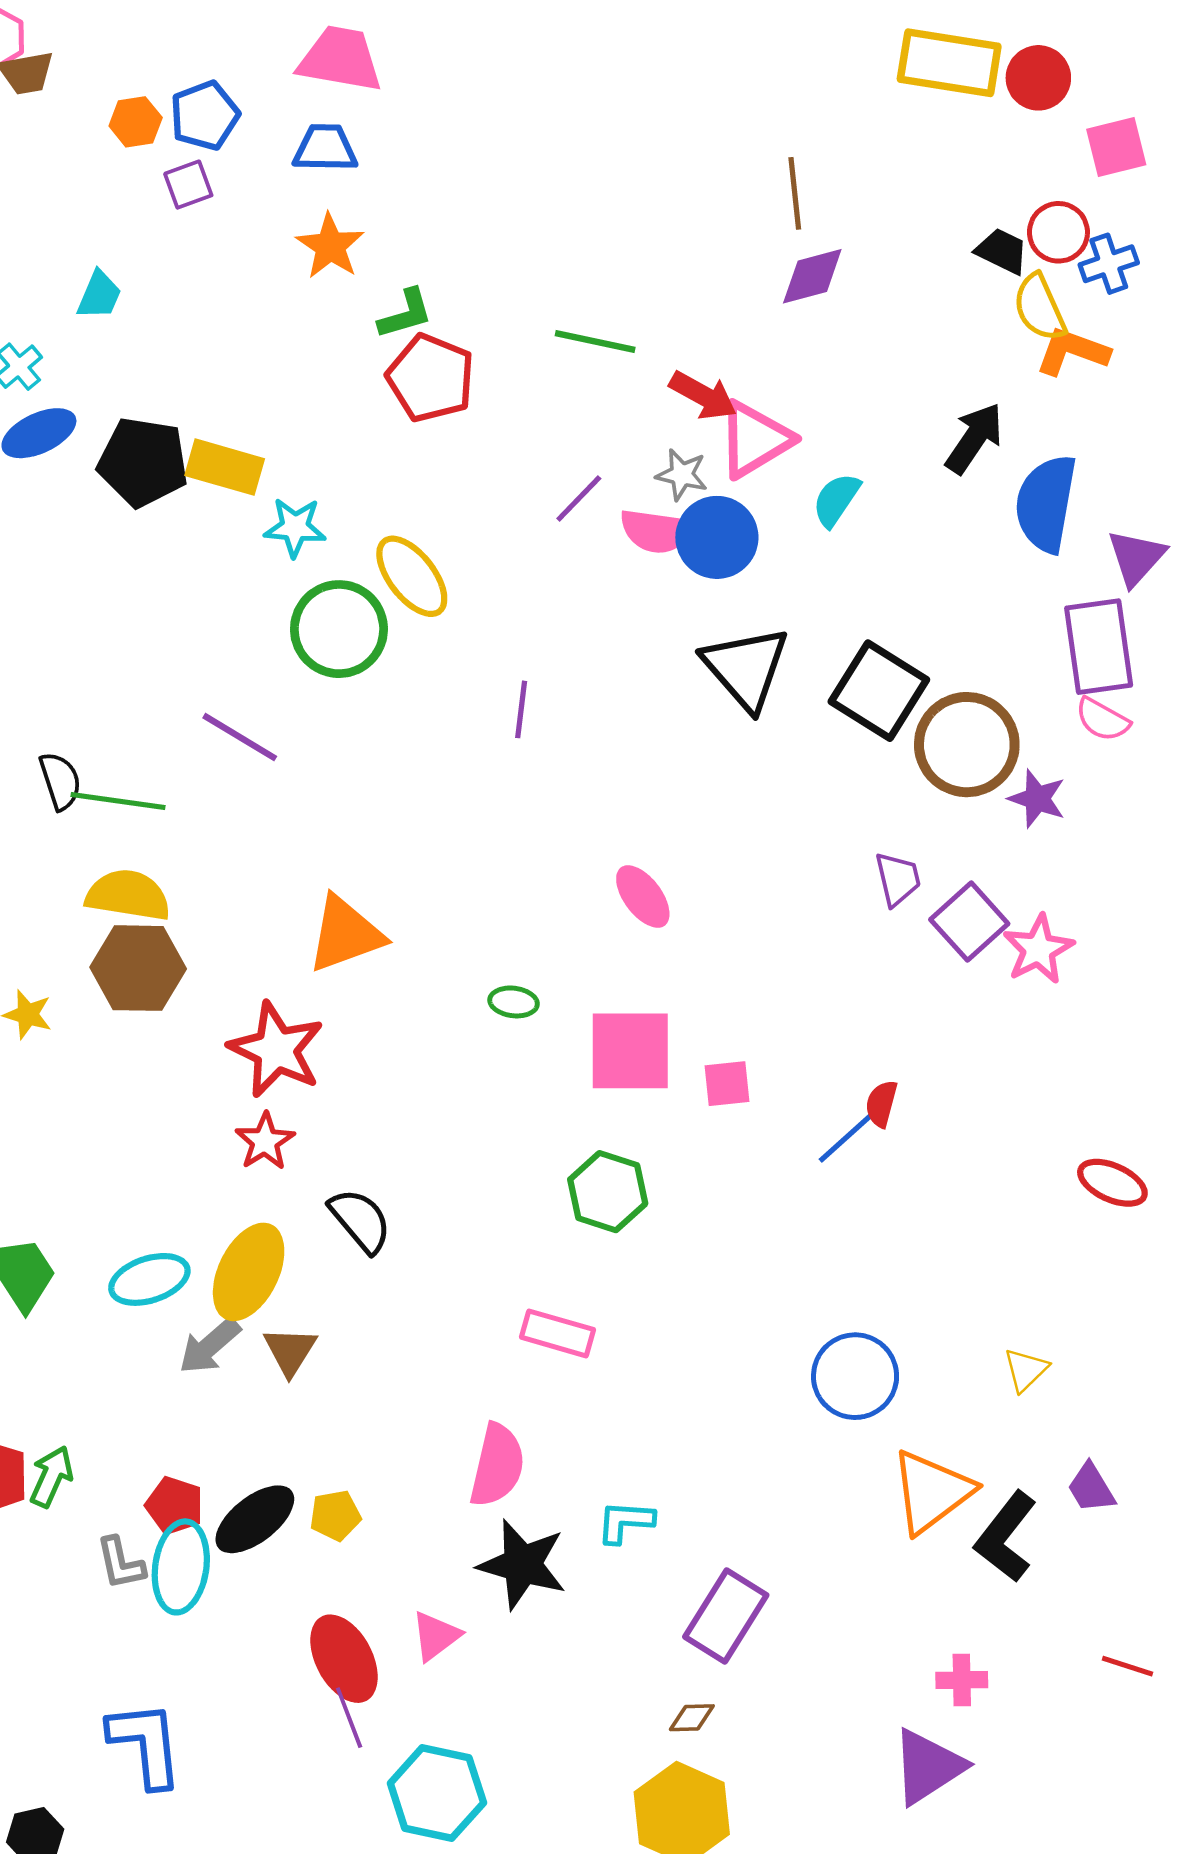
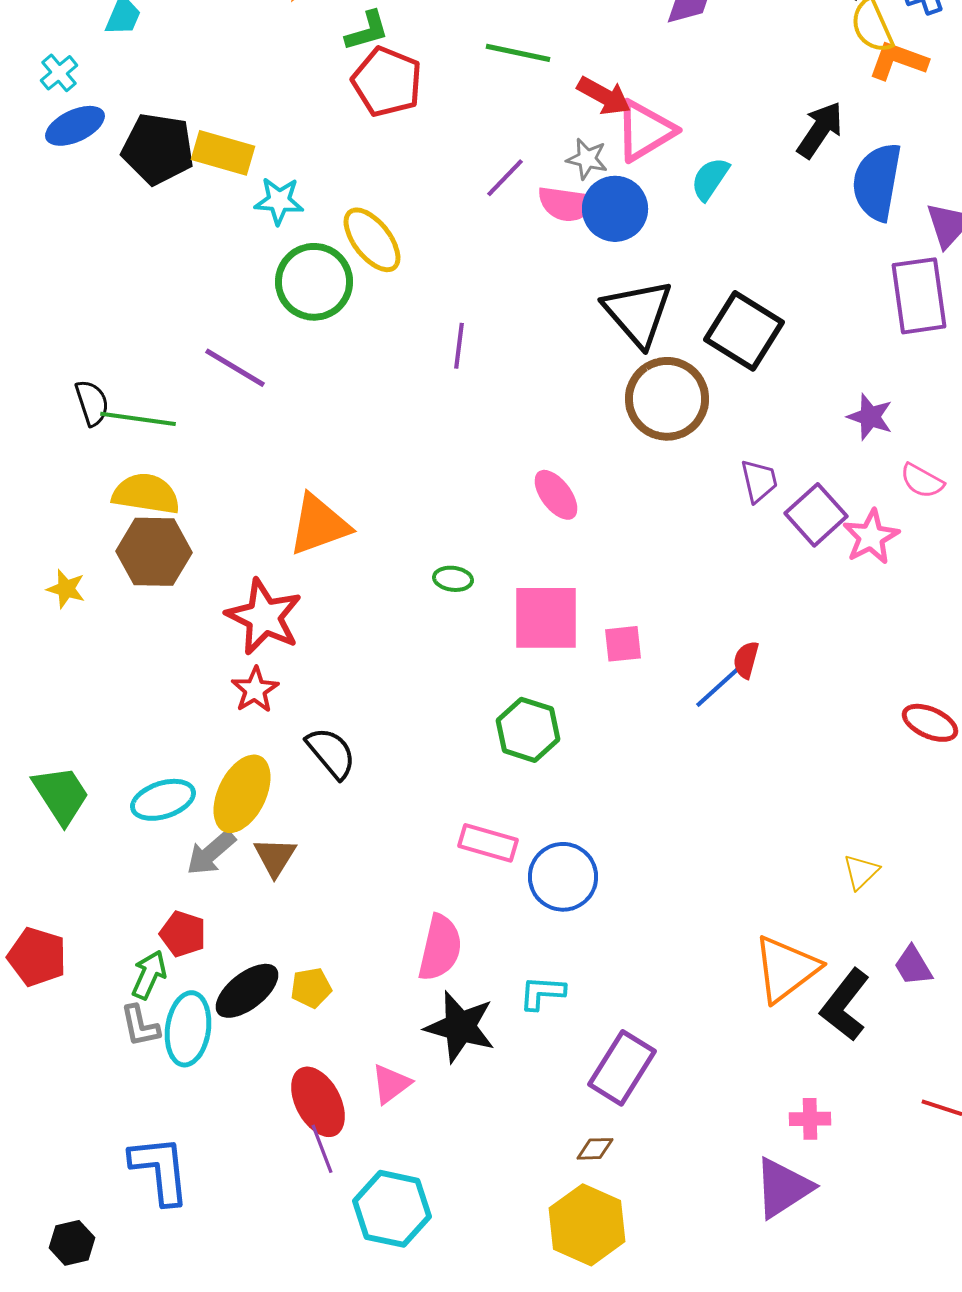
pink semicircle: (1102, 719) -> (922, 481), moved
brown circle: (967, 745) -> (667, 399), moved
blue circle: (855, 1376) -> (563, 877), moved
green arrow: (51, 1477) -> (149, 975), moved
red pentagon: (175, 1505) -> (183, 934), moved

